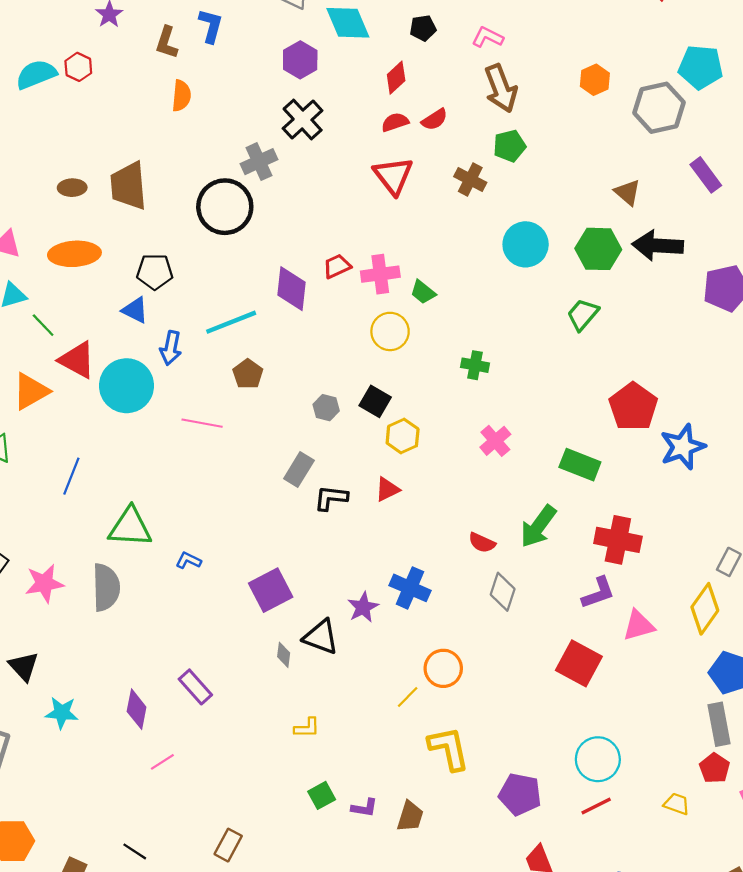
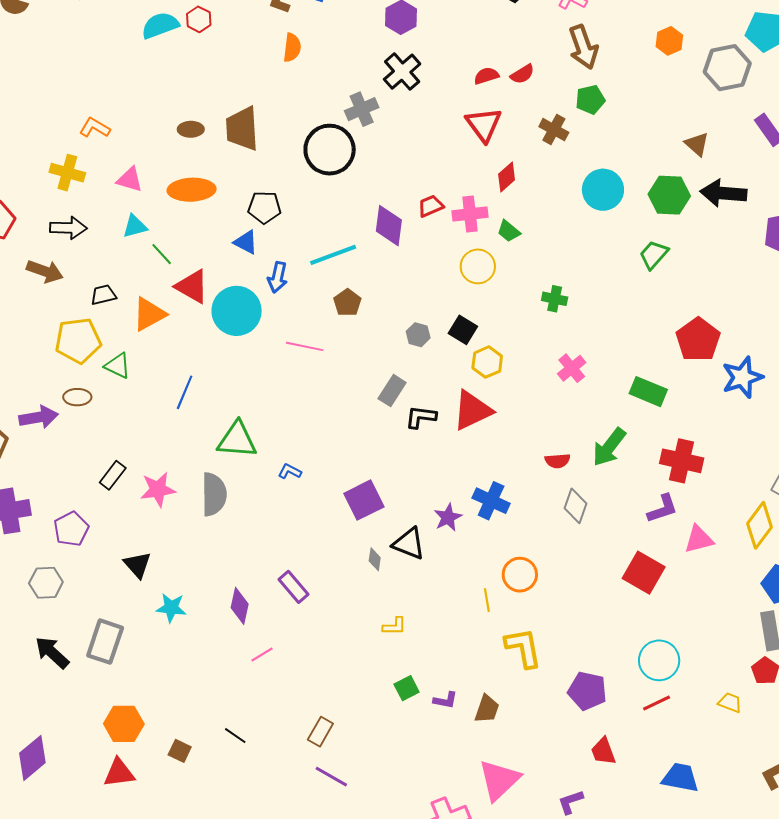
red diamond: (396, 78) -> (507, 177), moved
red triangle: (387, 489) -> (472, 410), size x1.8
red semicircle: (482, 543) -> (558, 461), turned -30
yellow line: (408, 697) -> (487, 600), turned -55

